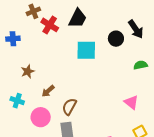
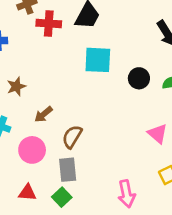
red cross: (50, 25) -> (49, 23), turned -30
black circle: (116, 39) -> (139, 78), moved

